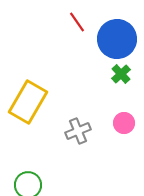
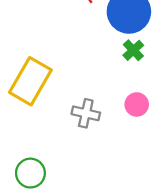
gray cross: (78, 131) -> (86, 113), turned 35

